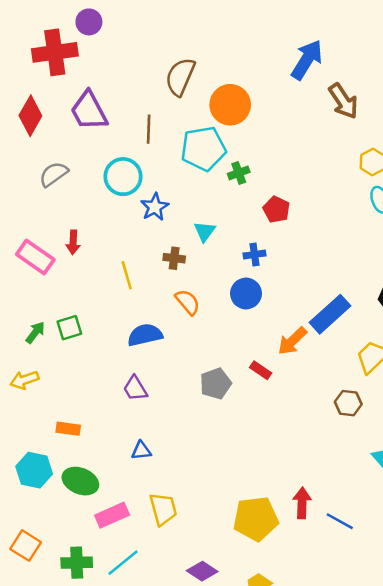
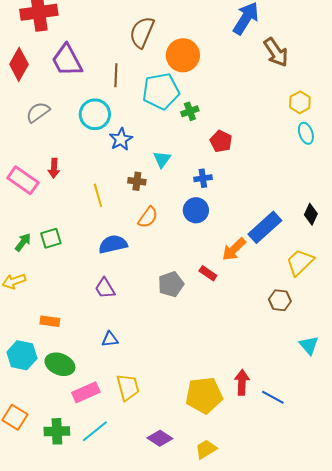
orange semicircle: (188, 302) -> (148, 217), turned 75

